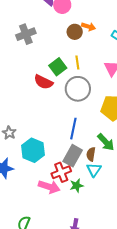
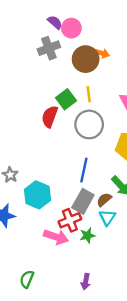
brown circle: (75, 32) -> (86, 59), size x1.5
gray cross: (26, 34) -> (49, 48), moved
red semicircle: (43, 82) -> (50, 117), turned 84
brown semicircle: (91, 154) -> (104, 200), turned 40

